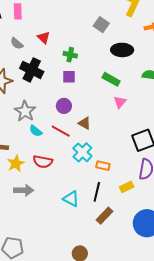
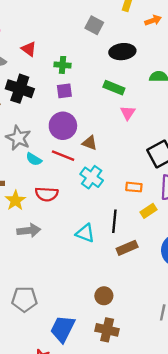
purple circle: (64, 106) -> (63, 126), size x1.5
orange rectangle: (103, 166) -> (134, 187), moved
brown rectangle: (105, 216) -> (127, 248), turned 30

